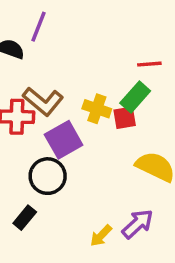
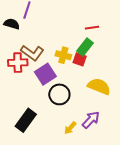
red square: (125, 118) -> (80, 59), turned 32
black circle: (48, 176) -> (59, 94), moved
black rectangle: (25, 218) -> (26, 120), size x1.6

